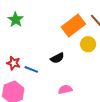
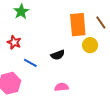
orange rectangle: (73, 25) -> (78, 25), turned -65
red star: (14, 63) -> (14, 42), moved

